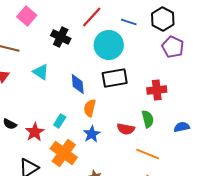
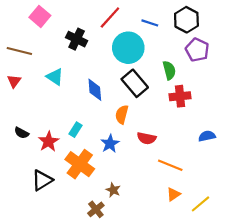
black rectangle: (115, 78) -> (135, 83), turned 60
orange semicircle: (90, 108) -> (122, 115), moved
green semicircle: (148, 119) -> (169, 70), moved

